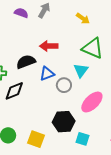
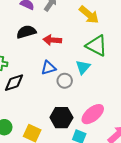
yellow arrow: (83, 18) -> (89, 15), size x1.5
black semicircle: (26, 62) -> (26, 32), moved
pink ellipse: (92, 102) -> (93, 114), moved

